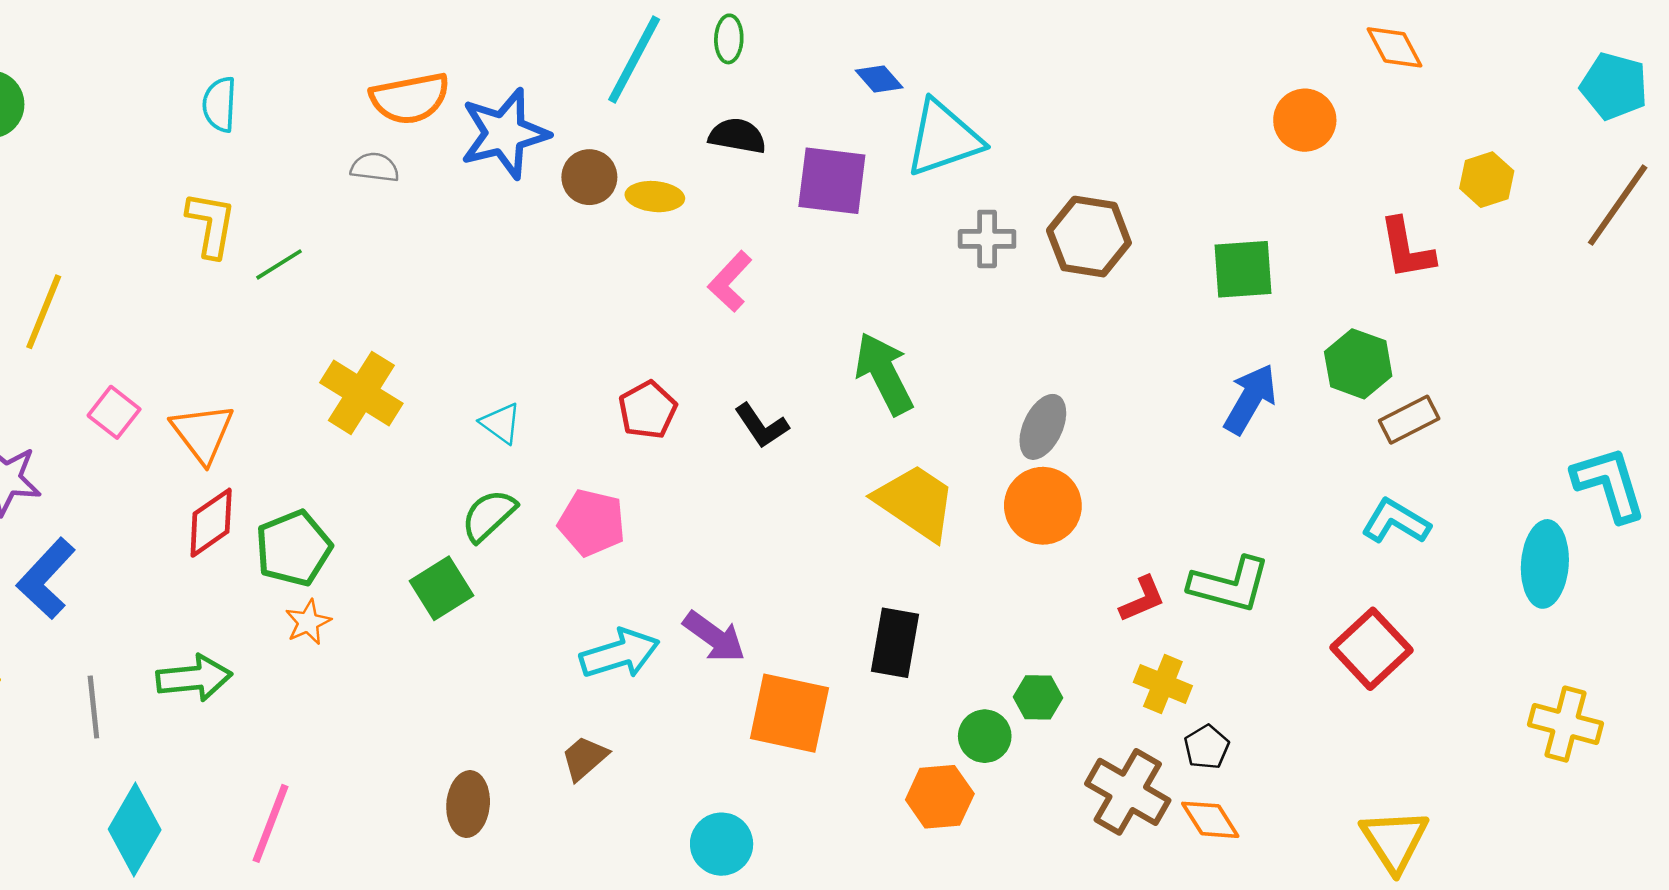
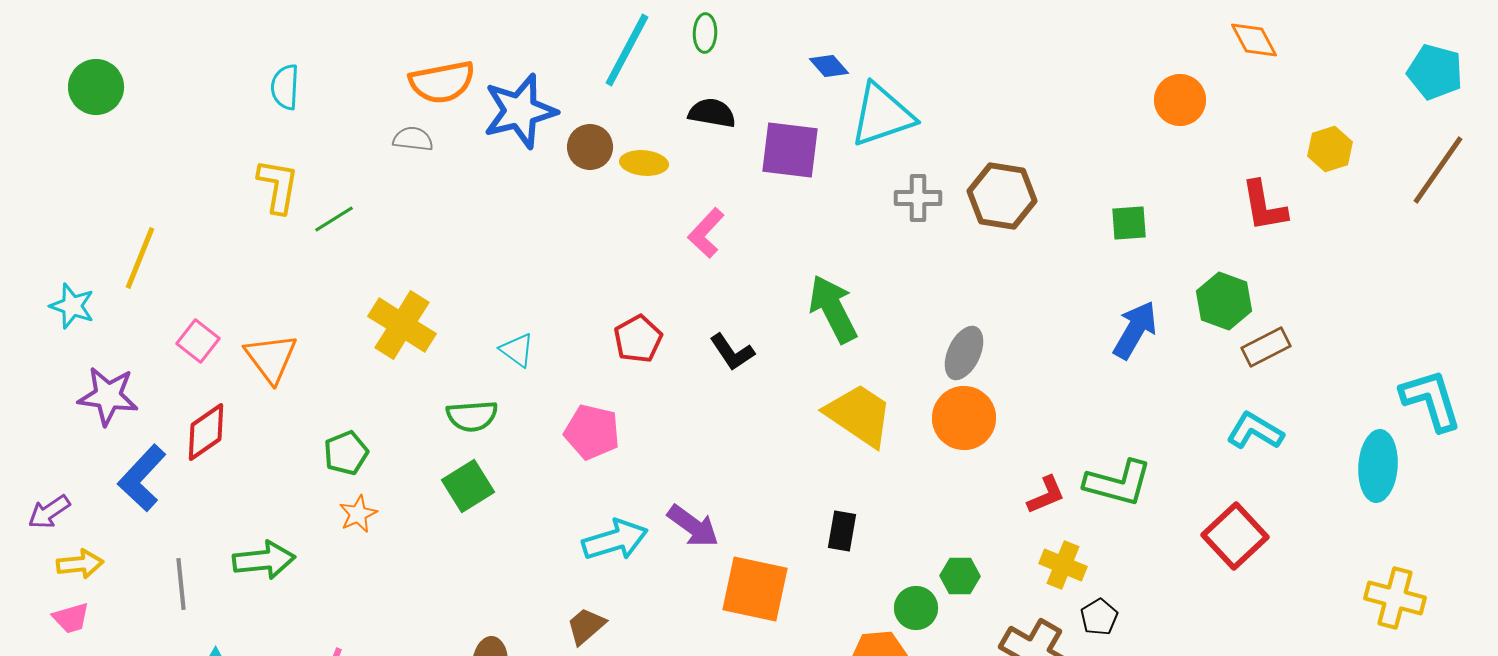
green square: (1243, 269) -> (1129, 223), size x0.7
green semicircle: (489, 515) -> (472, 416), moved, turned -141
red diamond: (211, 523) -> (206, 432), moved
green pentagon: (293, 548) -> (346, 453), size x0.7
black rectangle: (895, 643) -> (842, 531), size x0.7

